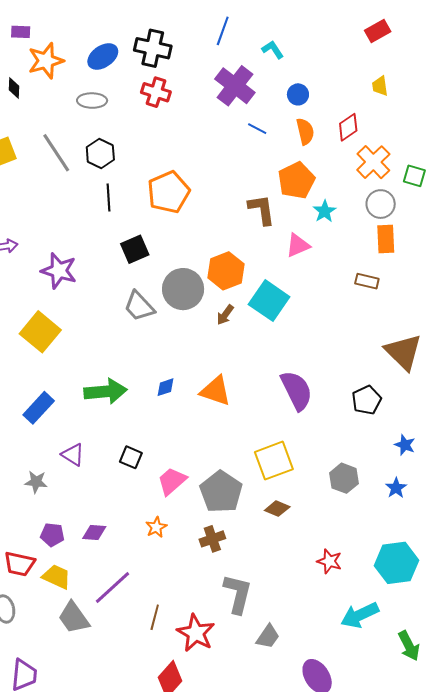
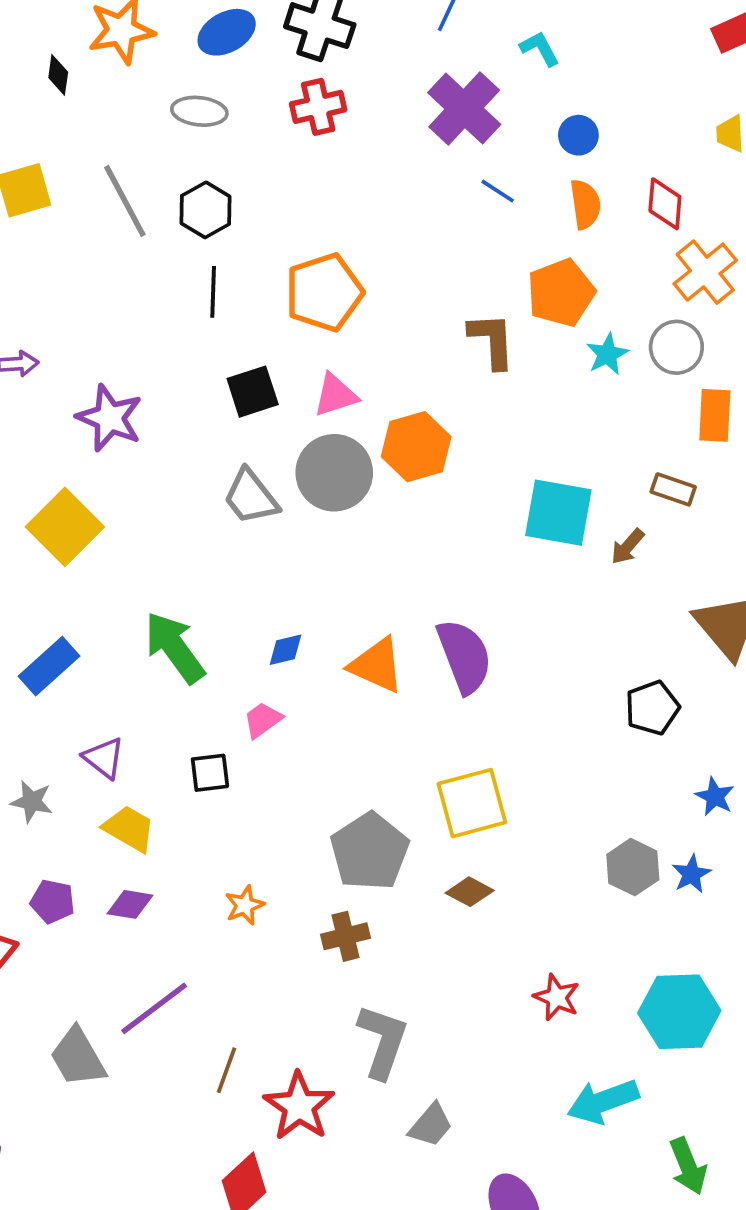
red cross: (156, 92) -> (318, 107), turned -36
red diamond: (348, 127) -> (665, 204), turned -56
gray circle: (381, 204) -> (676, 347), moved
pink triangle: (298, 245) -> (335, 395), moved
cyan square: (269, 301) -> (558, 513), moved, turned -30
brown arrow: (225, 315) -> (628, 547), moved
purple semicircle: (297, 390) -> (464, 656), moved
green arrow: (106, 391) -> (175, 648), turned -126
black square: (131, 457) -> (210, 773), turned -35
gray hexagon: (344, 478) -> (633, 867), moved
pink trapezoid: (172, 481) -> (263, 720), moved, size x0.7
yellow trapezoid: (57, 577) -> (129, 829), moved

